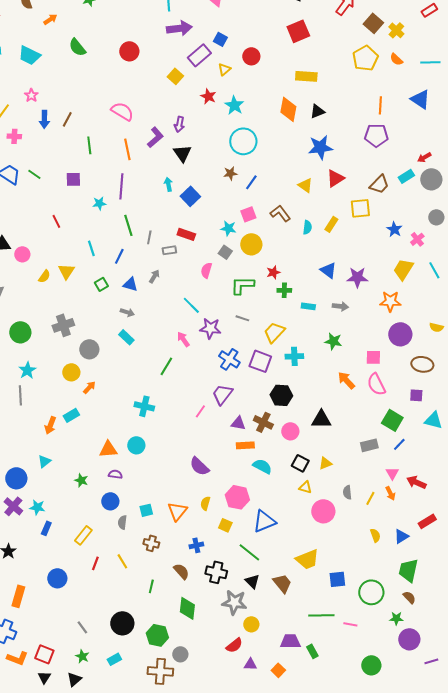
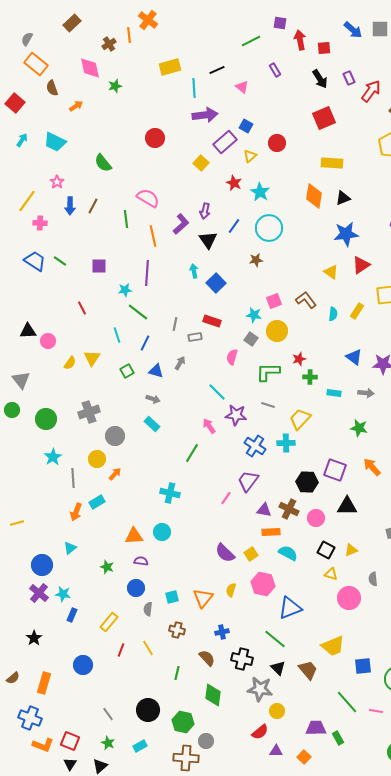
green semicircle: (77, 47) -> (103, 163), moved
green line: (89, 145) -> (126, 219), moved
blue line: (251, 182) -> (234, 226), moved
green line: (128, 225) -> (138, 312), moved, turned -35
cyan cross: (294, 356) -> (286, 443), moved
purple square: (260, 361) -> (335, 470), moved
gray line: (20, 395) -> (73, 478), moved
yellow square: (225, 525) -> (251, 554), moved, turned 32
green line: (321, 615) -> (347, 702), turned 50

